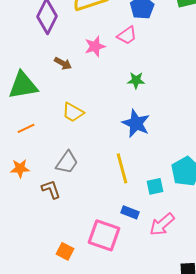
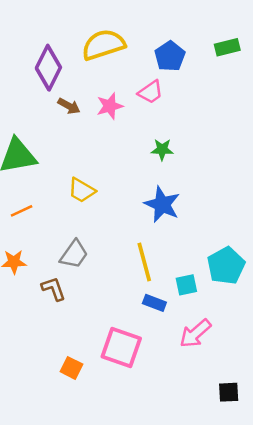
brown arrow: (63, 63) -> (69, 106), moved
blue rectangle: (130, 212) -> (154, 303), moved

